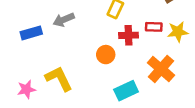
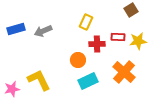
blue rectangle: (31, 33) -> (16, 29), moved
cyan rectangle: (126, 91) -> (88, 81), moved

